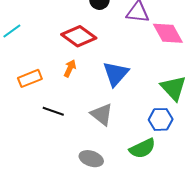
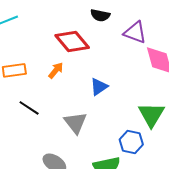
blue triangle: (116, 74) -> (99, 87), size x0.7

